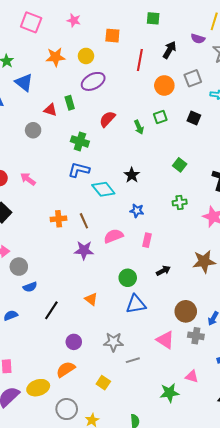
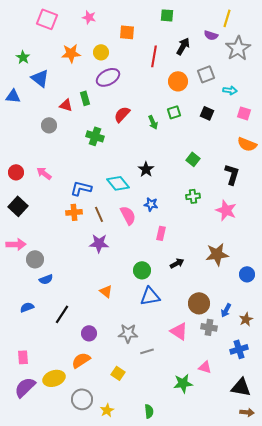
blue L-shape: (79, 170) -> (81, 188), moved
pink semicircle: (113, 236) -> (128, 215), moved, turned 84
black line: (51, 310) -> (62, 314), moved

